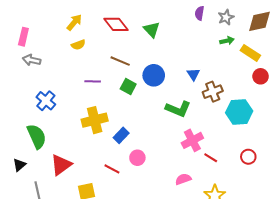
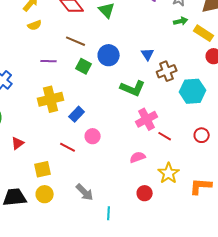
red triangle: (61, 165) -> (18, 143), size x0.6

